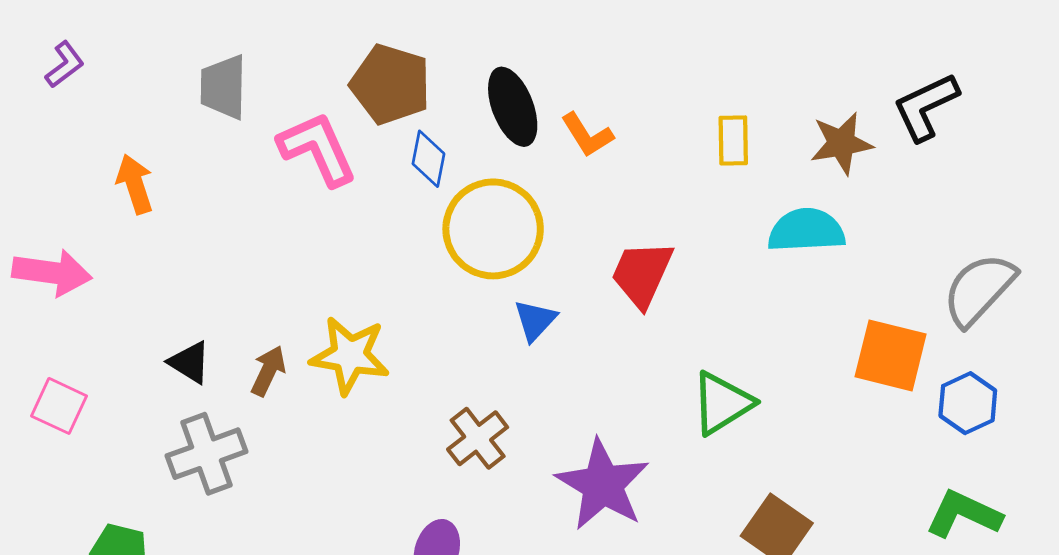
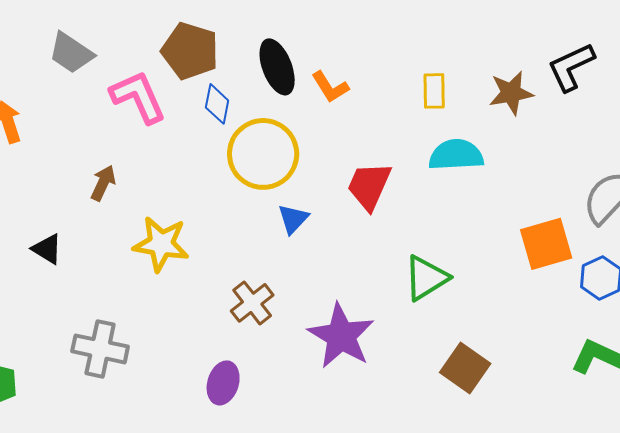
gray trapezoid: (223, 87) -> (71, 53), turned -57
cyan semicircle: (806, 230) -> (456, 155), moved
orange square: (891, 355) -> (546, 244), turned -30
brown arrow: (268, 371) -> (103, 183), moved
gray cross: (206, 454) -> (100, 349), moved, turned 32

